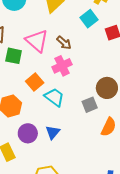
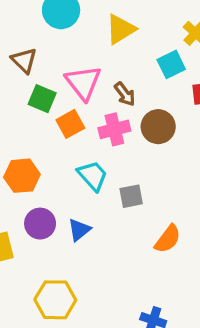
orange square: (35, 82) -> (70, 124), moved
brown circle: (107, 88) -> (158, 127), moved
gray square: (90, 105) -> (131, 196), moved

